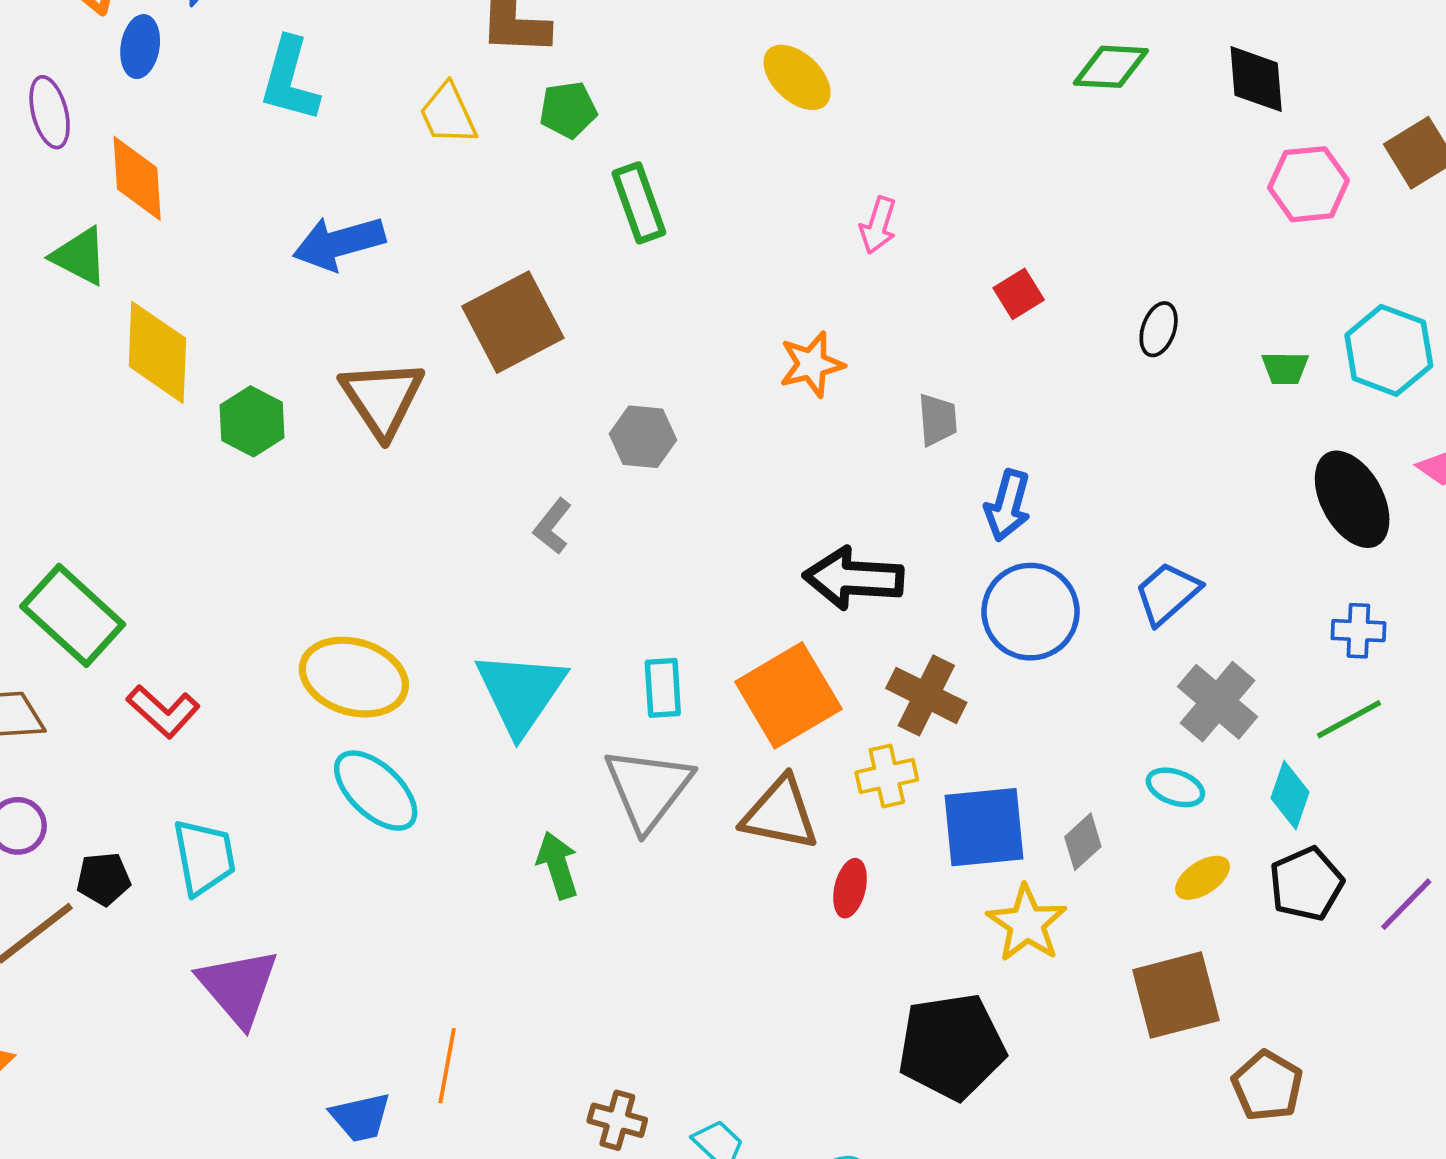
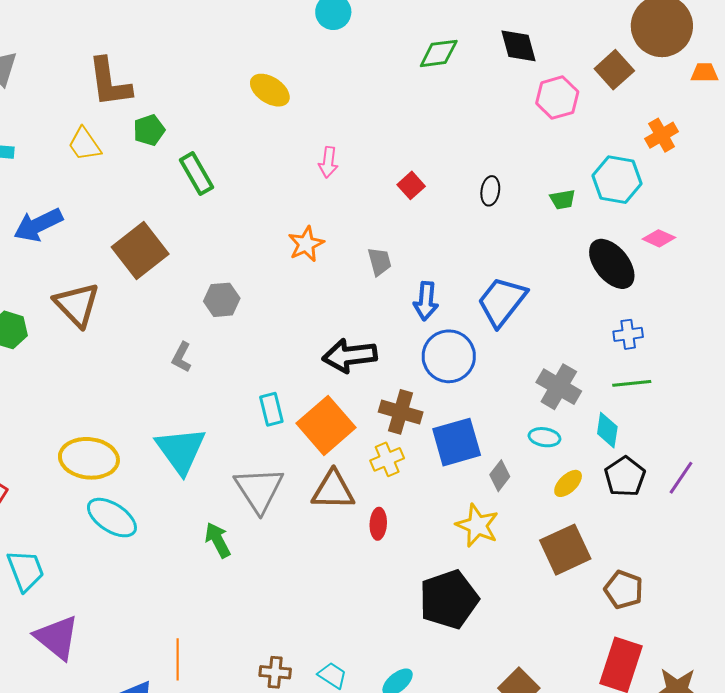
blue trapezoid: (1167, 593) -> (502, 302), moved, size x1.4
cyan rectangle: (663, 688) -> (271, 409), moved
green line: (1349, 719) -> (632, 383), turned 33
blue square: (984, 827) -> (457, 442), moved

